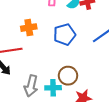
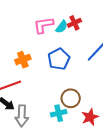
gray arrow: (31, 86) -> (22, 116), moved

